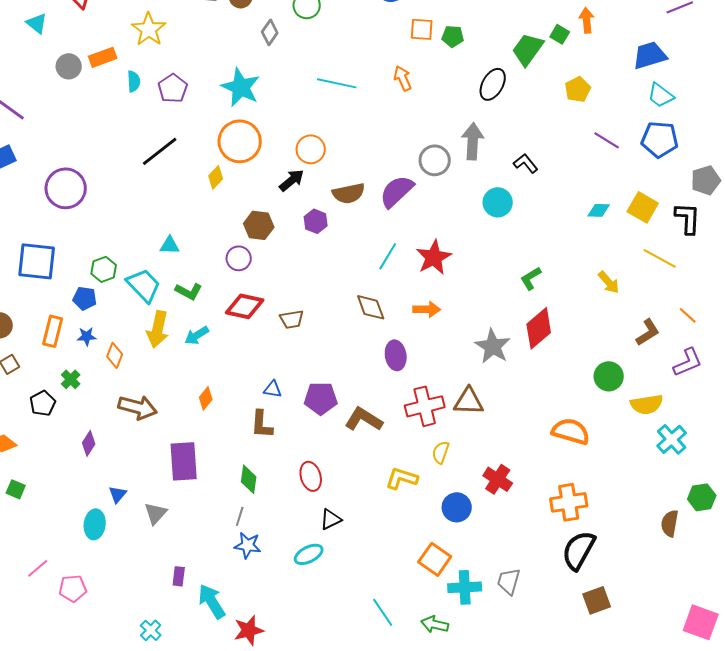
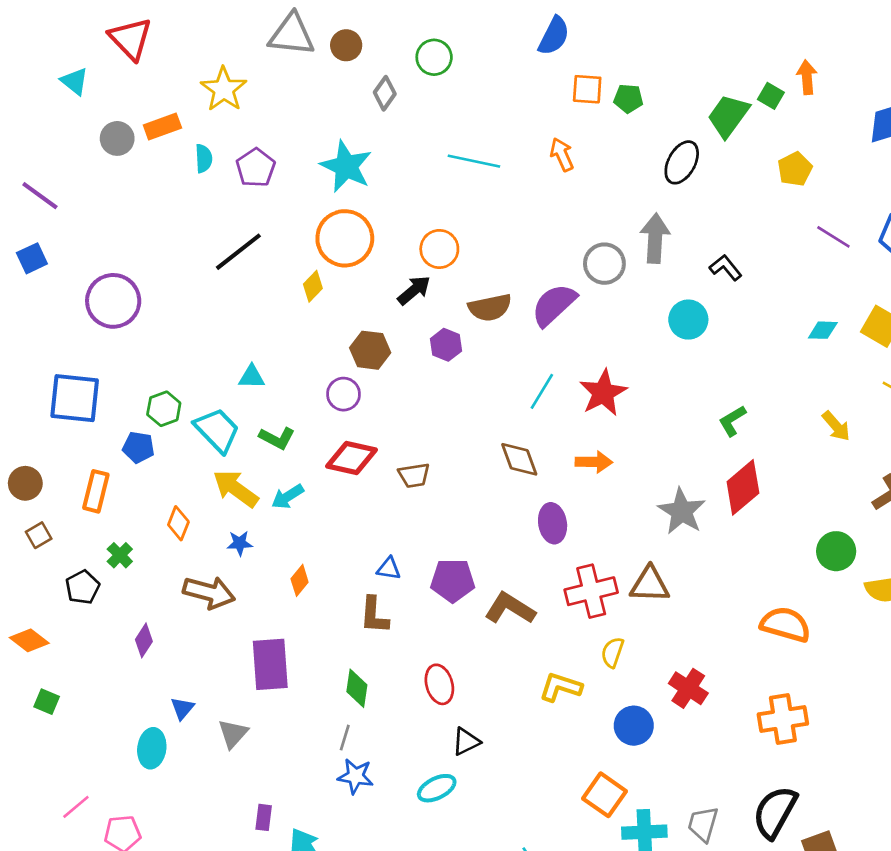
yellow arrow: (158, 329) -> (236, 489), turned 114
blue star: (87, 336) -> (240, 543), moved
black semicircle: (579, 550) -> (775, 812), moved

